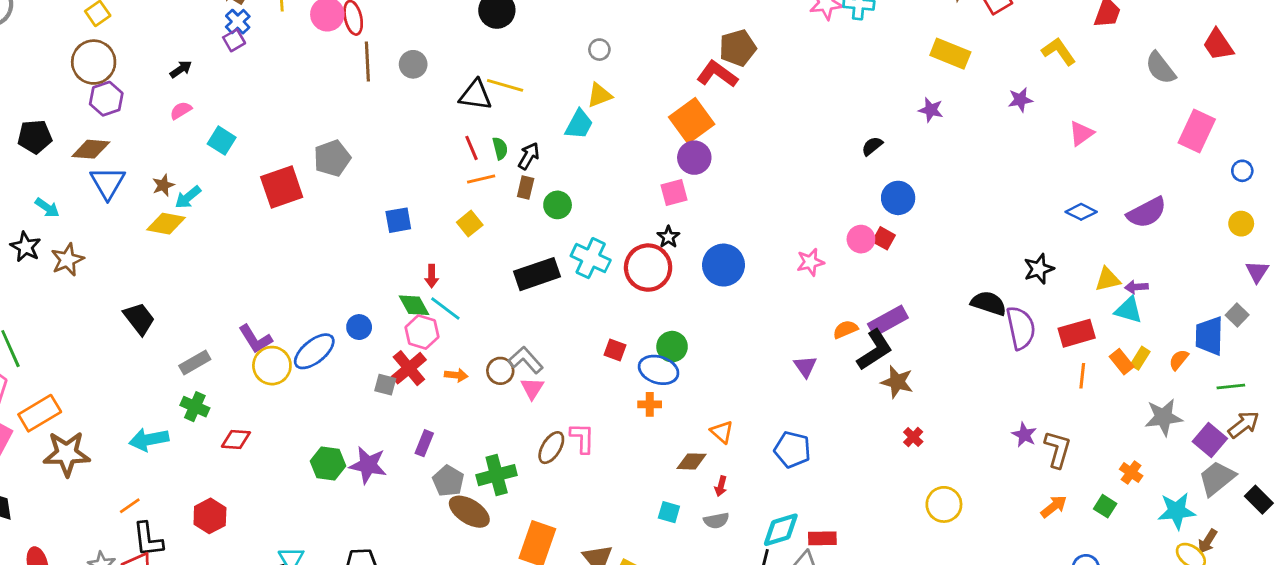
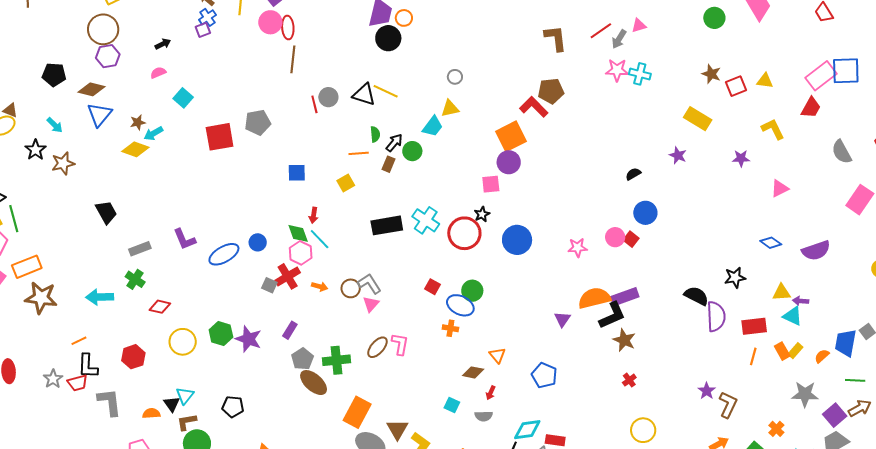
gray circle: (413, 64) -> (328, 97), moved
red line: (472, 148) -> (314, 104), moved
green circle: (558, 205) -> (412, 151), moved
orange semicircle: (845, 329) -> (594, 298), size x1.8
yellow circle: (272, 366) -> (183, 342), moved

